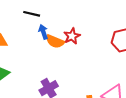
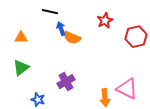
red star: (72, 36) -> (105, 21), moved

